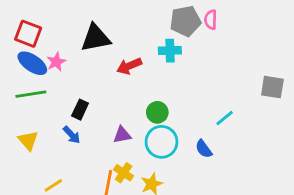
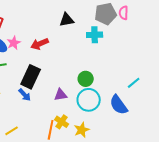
black triangle: (96, 38) -> (67, 20), moved, size x0.7
red arrow: (129, 66) -> (40, 44), moved
black rectangle: (80, 110) -> (31, 77), size x1.6
blue semicircle: (204, 149) -> (119, 105), size x1.5

